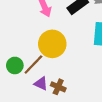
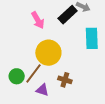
brown cross: (58, 87) -> (65, 80), moved

